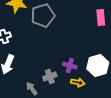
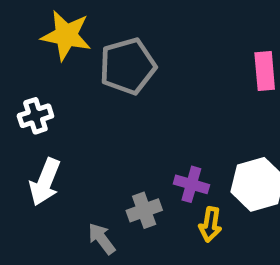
yellow arrow: (78, 82) -> (210, 224), turned 88

